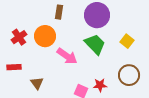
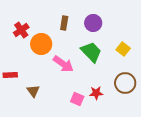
brown rectangle: (59, 12) -> (64, 23), moved
purple circle: (97, 15) -> (93, 23), size x0.7
red cross: (19, 37) -> (21, 30), moved

